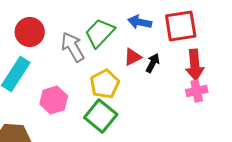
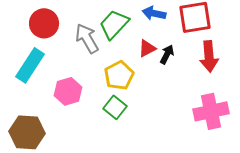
pink cross: (197, 91) -> (211, 111), moved, size x1.6
green square: (101, 116) -> (115, 107), size x0.7

